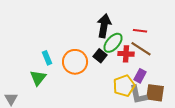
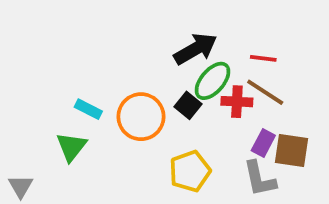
black arrow: (104, 26) -> (196, 49), turned 50
cyan rectangle: (47, 58) -> (88, 109), turned -40
yellow pentagon: (124, 86) -> (190, 171), moved
brown square: (155, 93) -> (292, 151), moved

